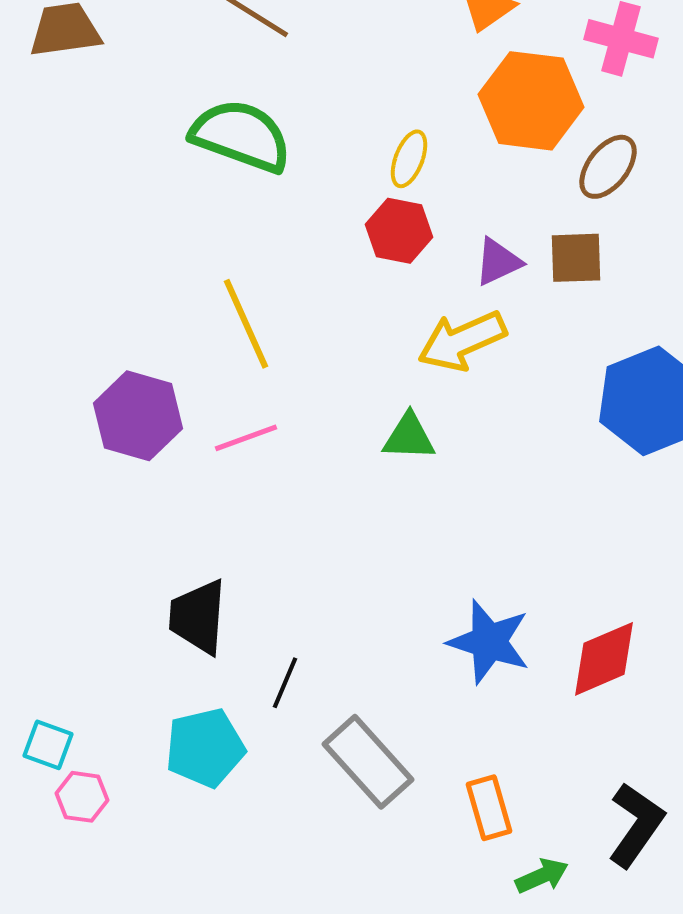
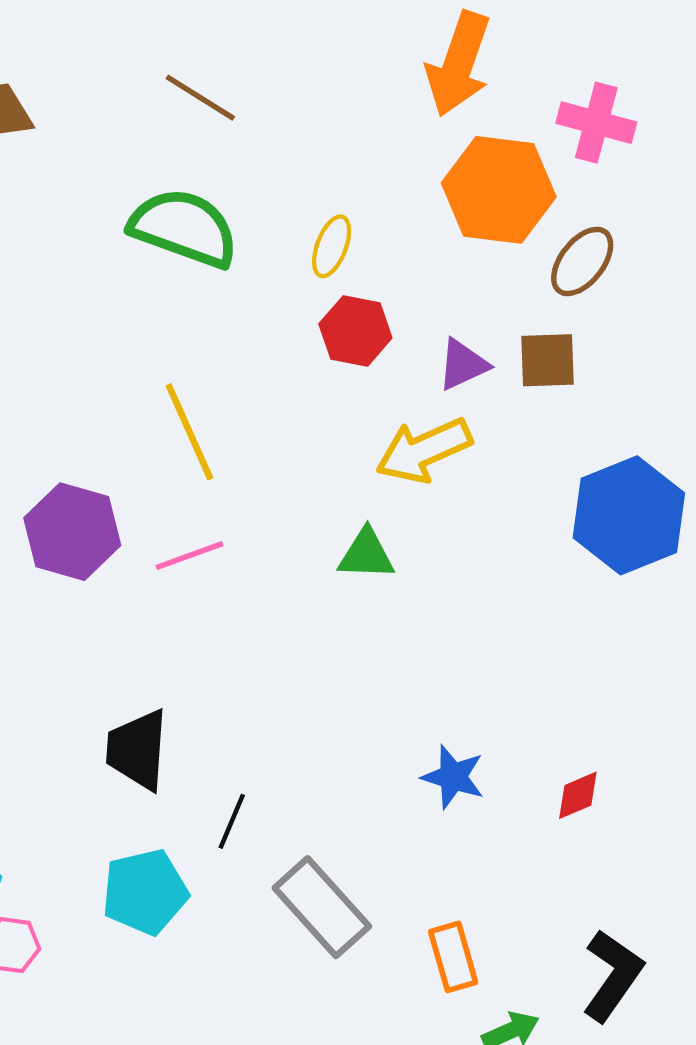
yellow ellipse: (409, 159) -> (332, 246), moved
blue star: (489, 642) -> (453, 777), size x0.7
red diamond: (604, 659) -> (578, 795), size x0.6

